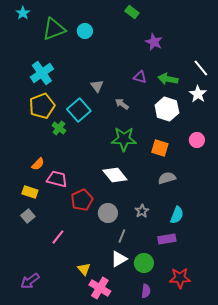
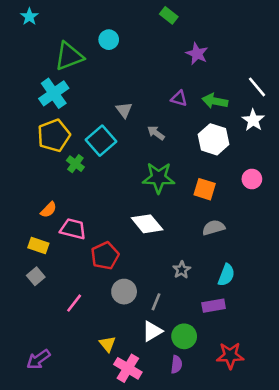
green triangle: (54, 29) -> (69, 56), moved
gray circle: (108, 213) -> (124, 292), moved
purple semicircle: (146, 291) -> (176, 364), moved

